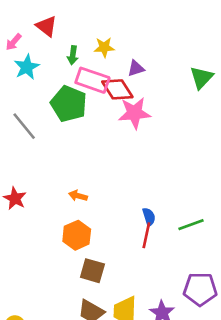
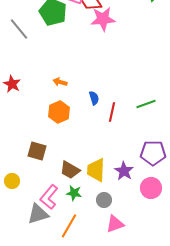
blue semicircle: (149, 217) -> (94, 98), moved
brown square: (92, 271) -> (37, 151), moved

